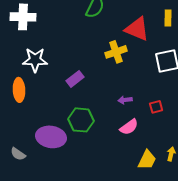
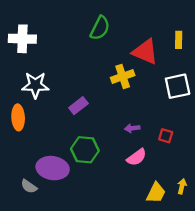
red square: (156, 107) -> (166, 136), turned 32
gray semicircle: (18, 154) -> (29, 186), moved

